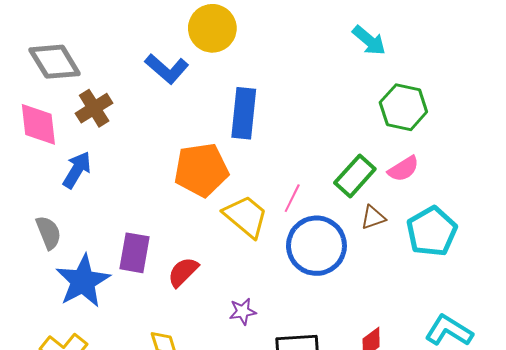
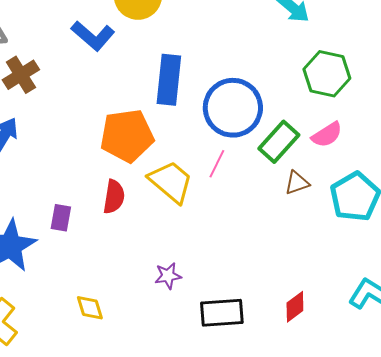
blue circle: (316, 246) -> (233, 108), moved
purple rectangle: (134, 253) -> (61, 218), size x0.7
red semicircle: (183, 272) -> (114, 197), moved, turned 144

